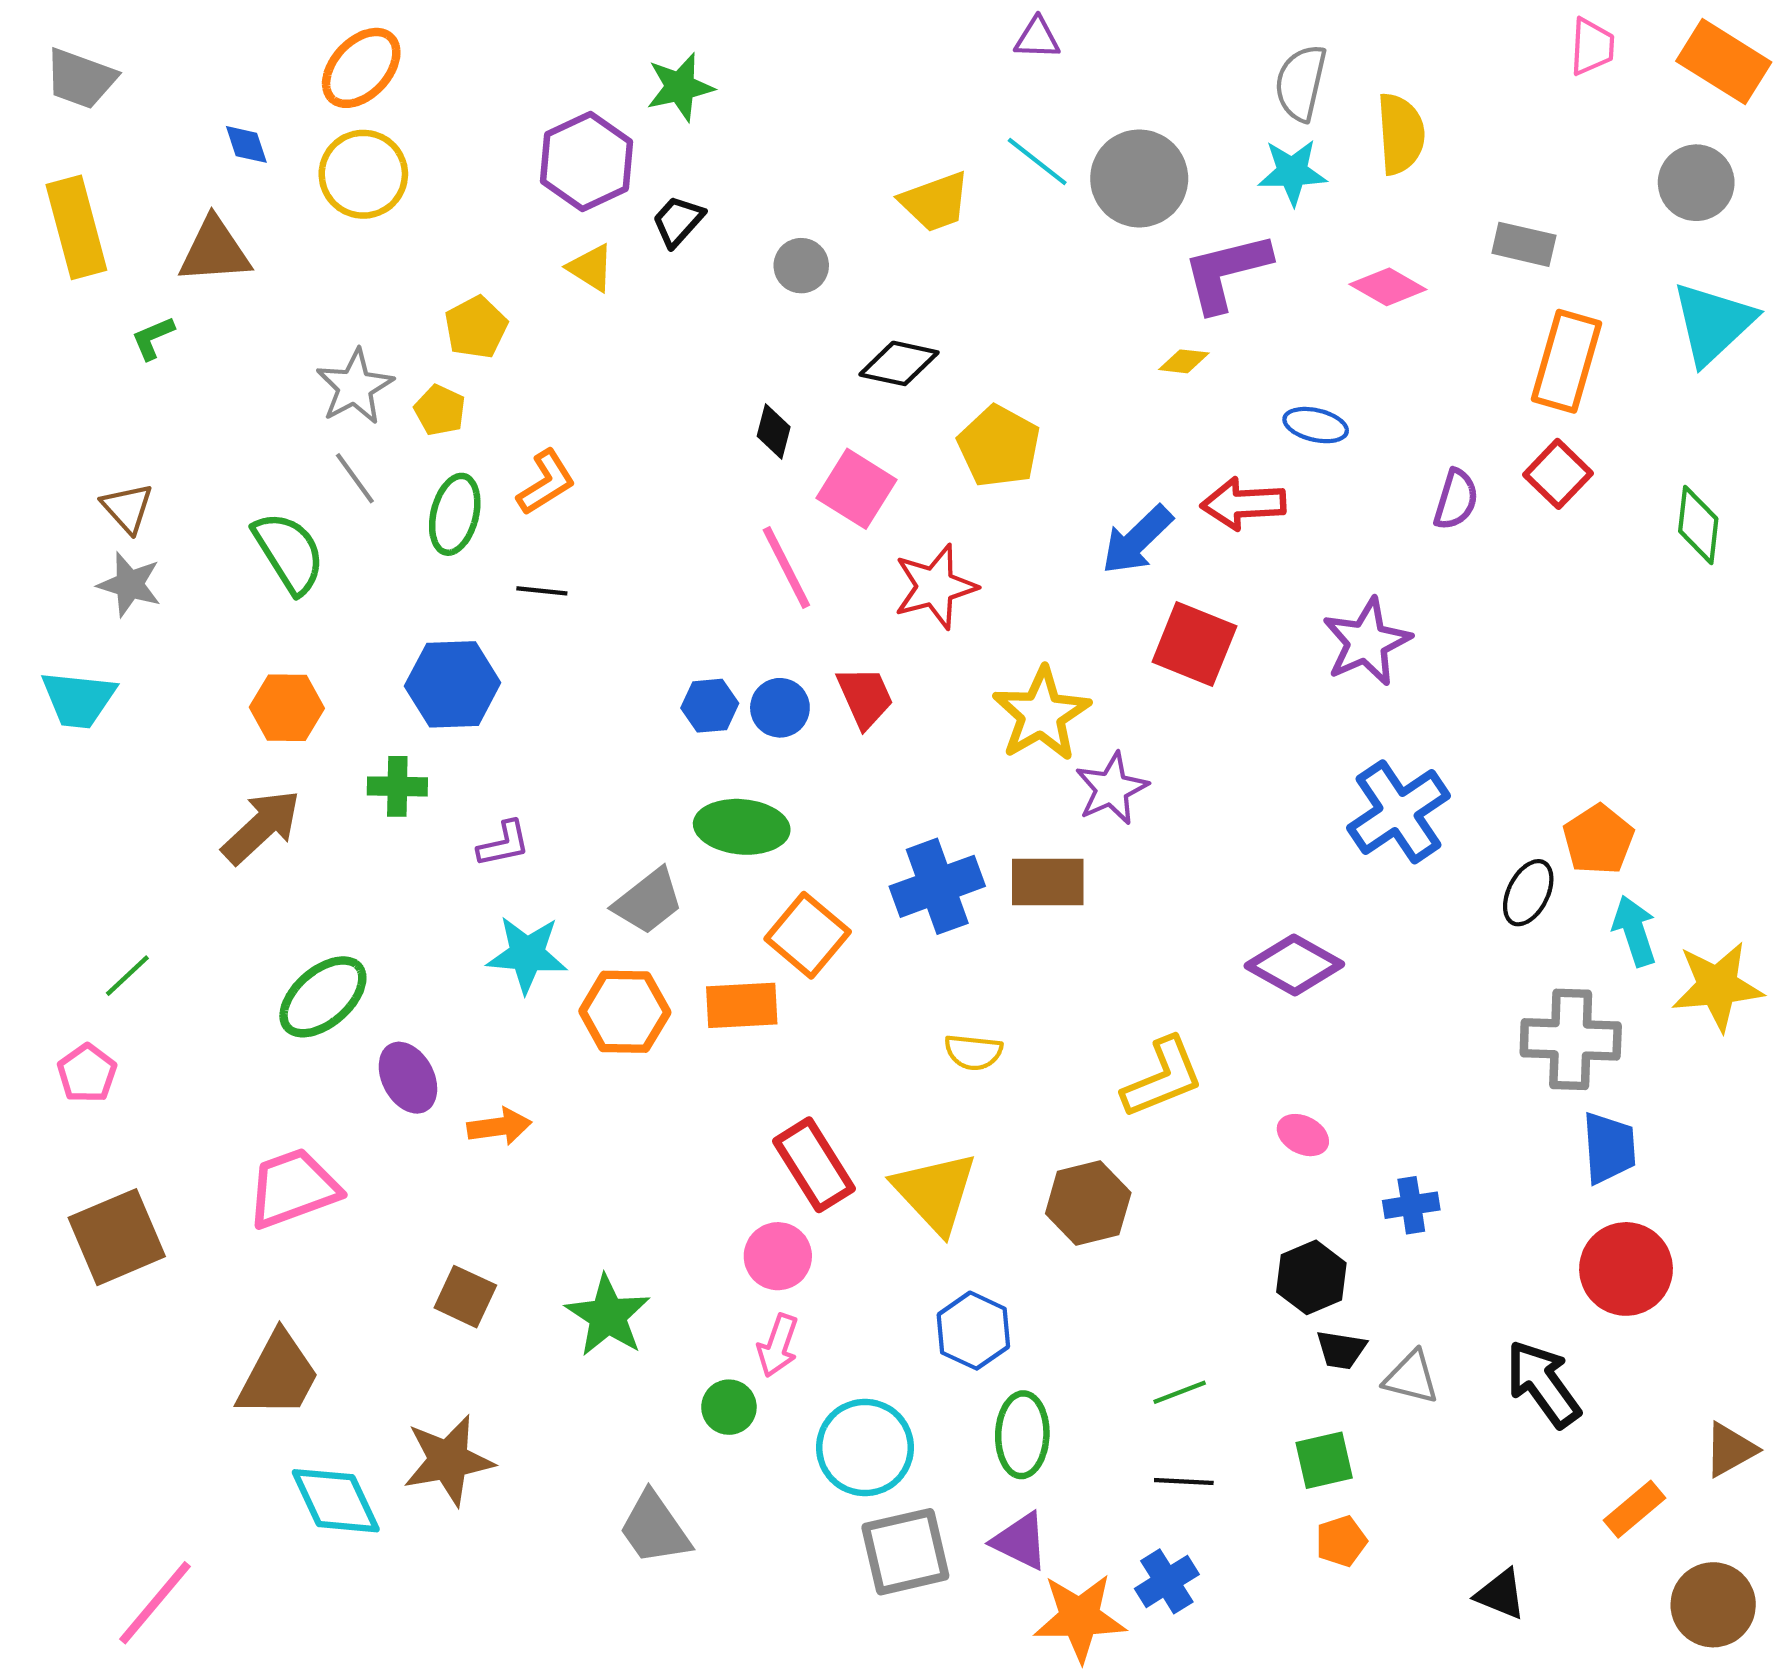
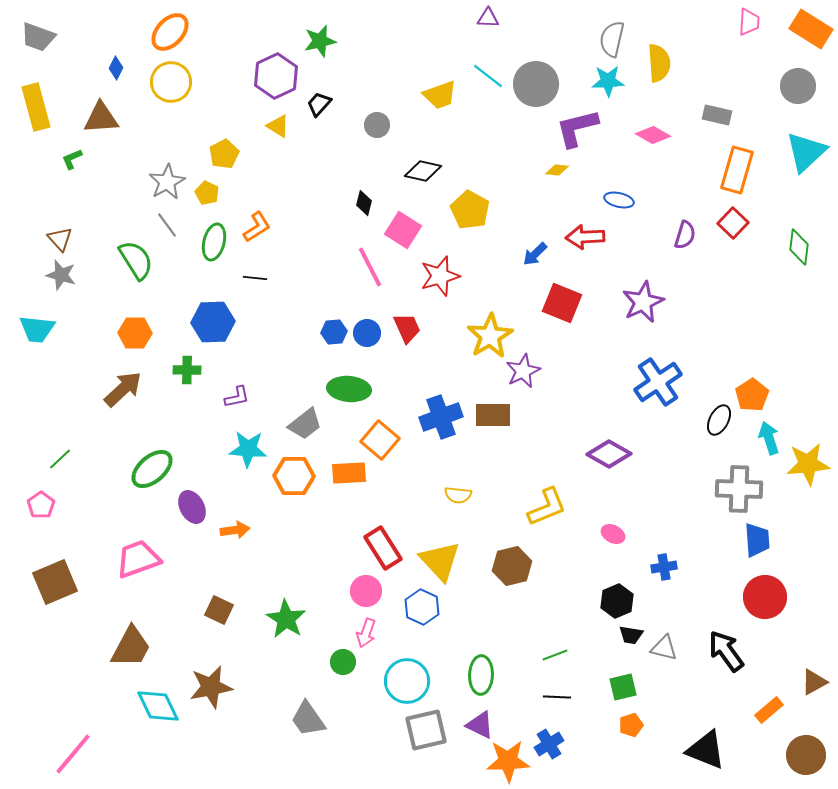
blue diamond: (246, 144) -> (116, 68), turned 45
blue arrow: (1137, 540) -> (535, 254), size x0.7
blue hexagon: (973, 1331) -> (422, 607), moved
black triangle: (1501, 1594) -> (706, 750), size x1.6

